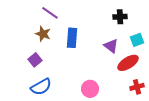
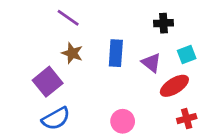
brown star: (43, 34) -> (72, 53), moved
blue rectangle: (72, 38) -> (116, 53), moved
purple square: (35, 60) -> (48, 82), size x1.5

